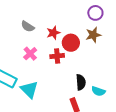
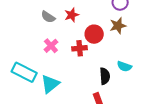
red star: (53, 33) -> (72, 15), moved
cyan triangle: (29, 90) -> (50, 84), turned 36
cyan semicircle: (98, 91) -> (124, 66), moved

